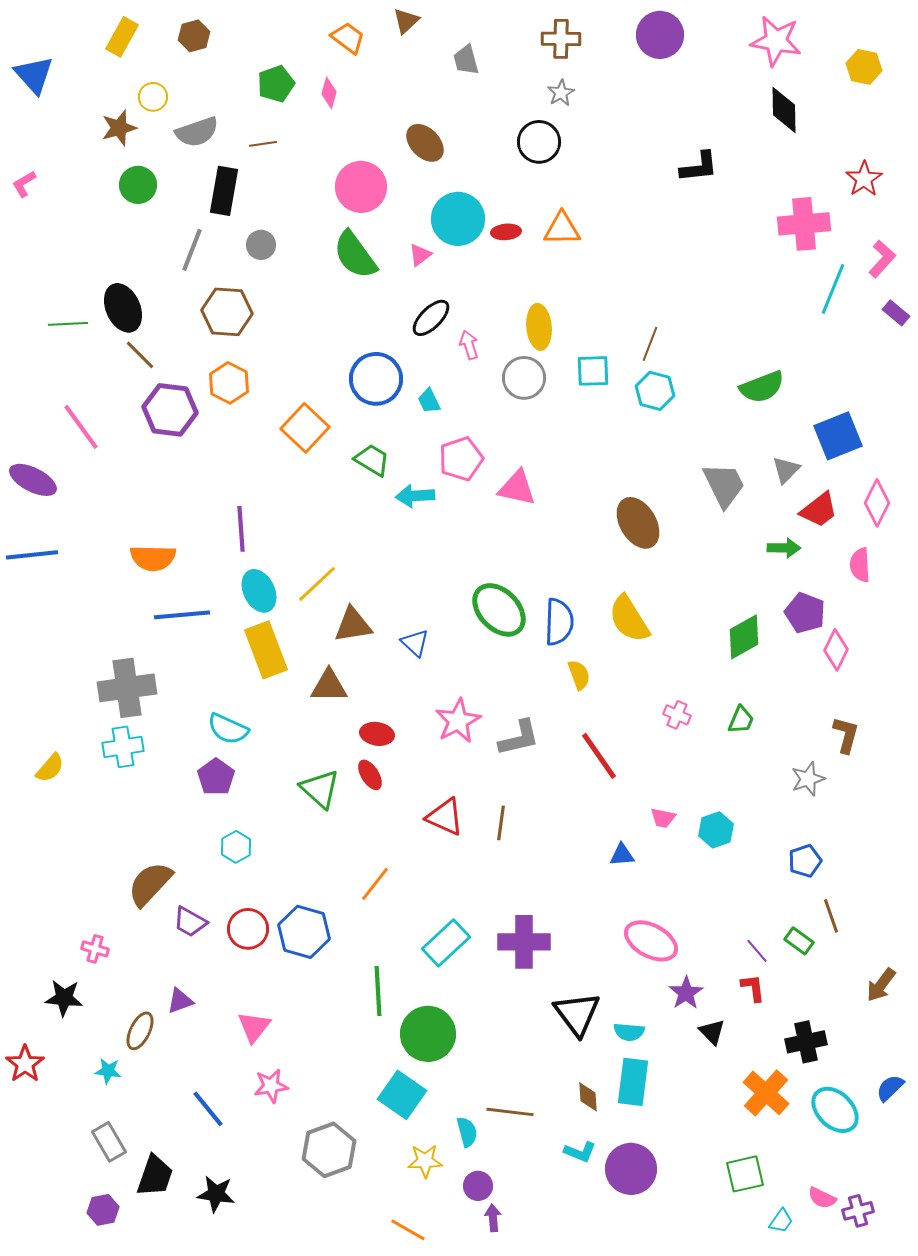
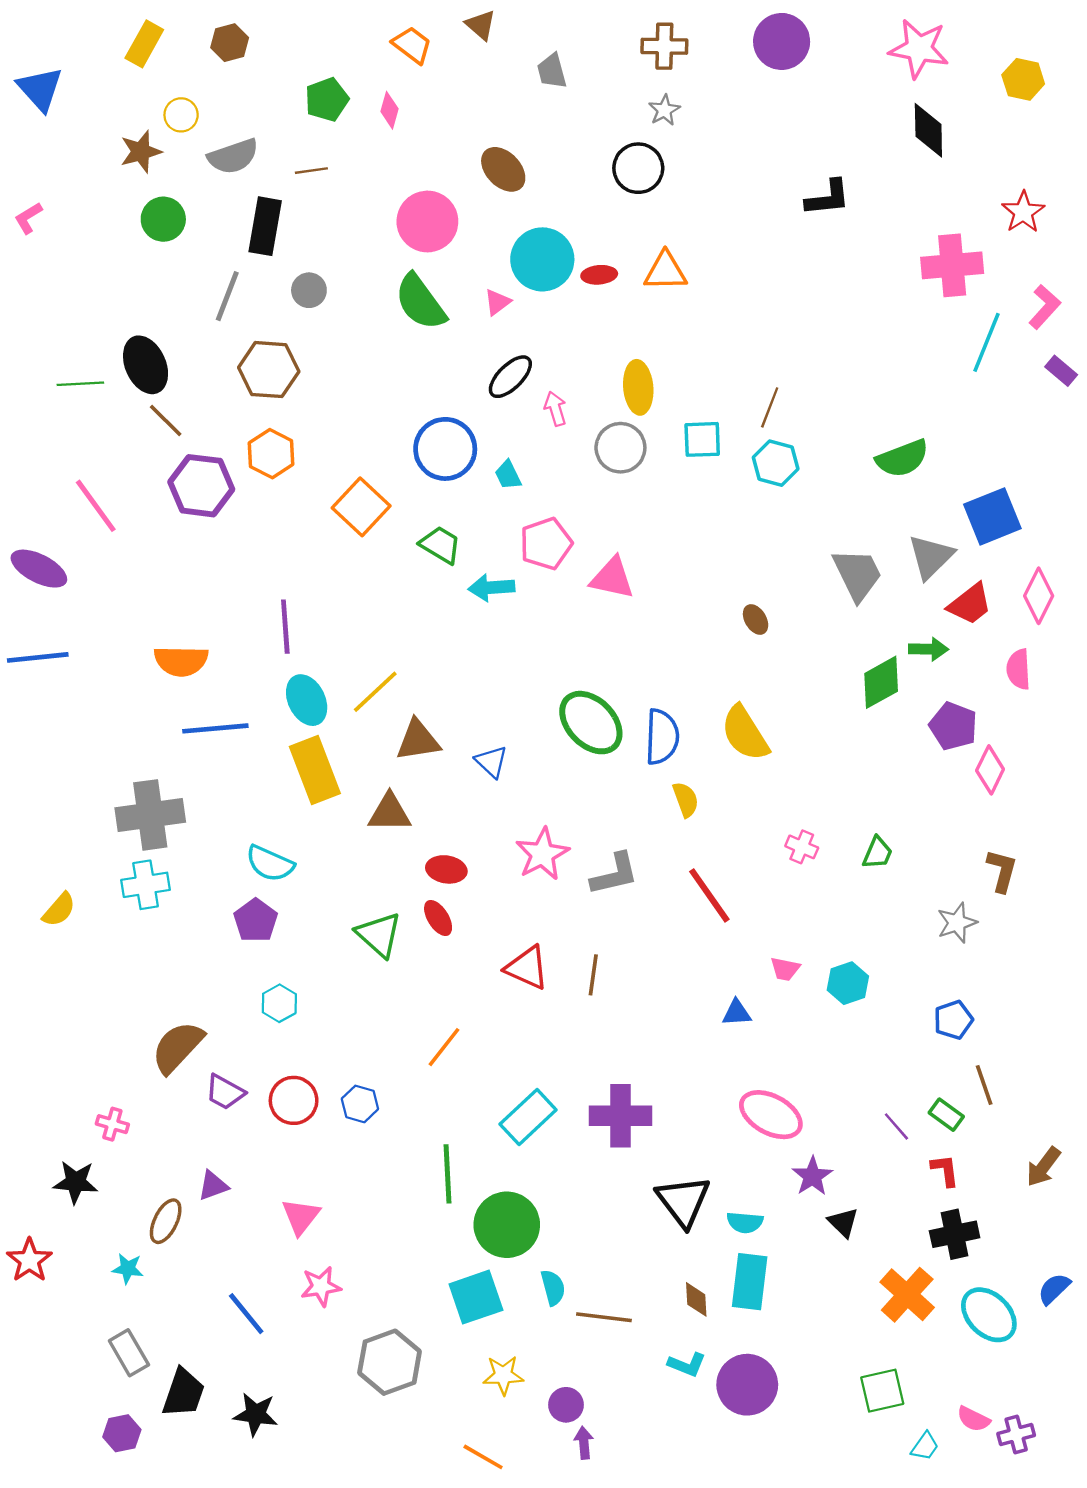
brown triangle: (406, 21) -> (481, 25), turned -36
gray triangle: (786, 470) -> (931, 557), size x1.4
brown ellipse: (638, 523) -> (756, 619), size x0.5
green diamond: (744, 637) -> (881, 682), moved
blue hexagon: (304, 932) -> (360, 1104), size x0.6
red L-shape: (753, 988) -> (945, 1170), moved
cyan square: (402, 1095) -> (476, 1297), turned 36
cyan semicircle: (467, 1132) -> (553, 1288), moved

